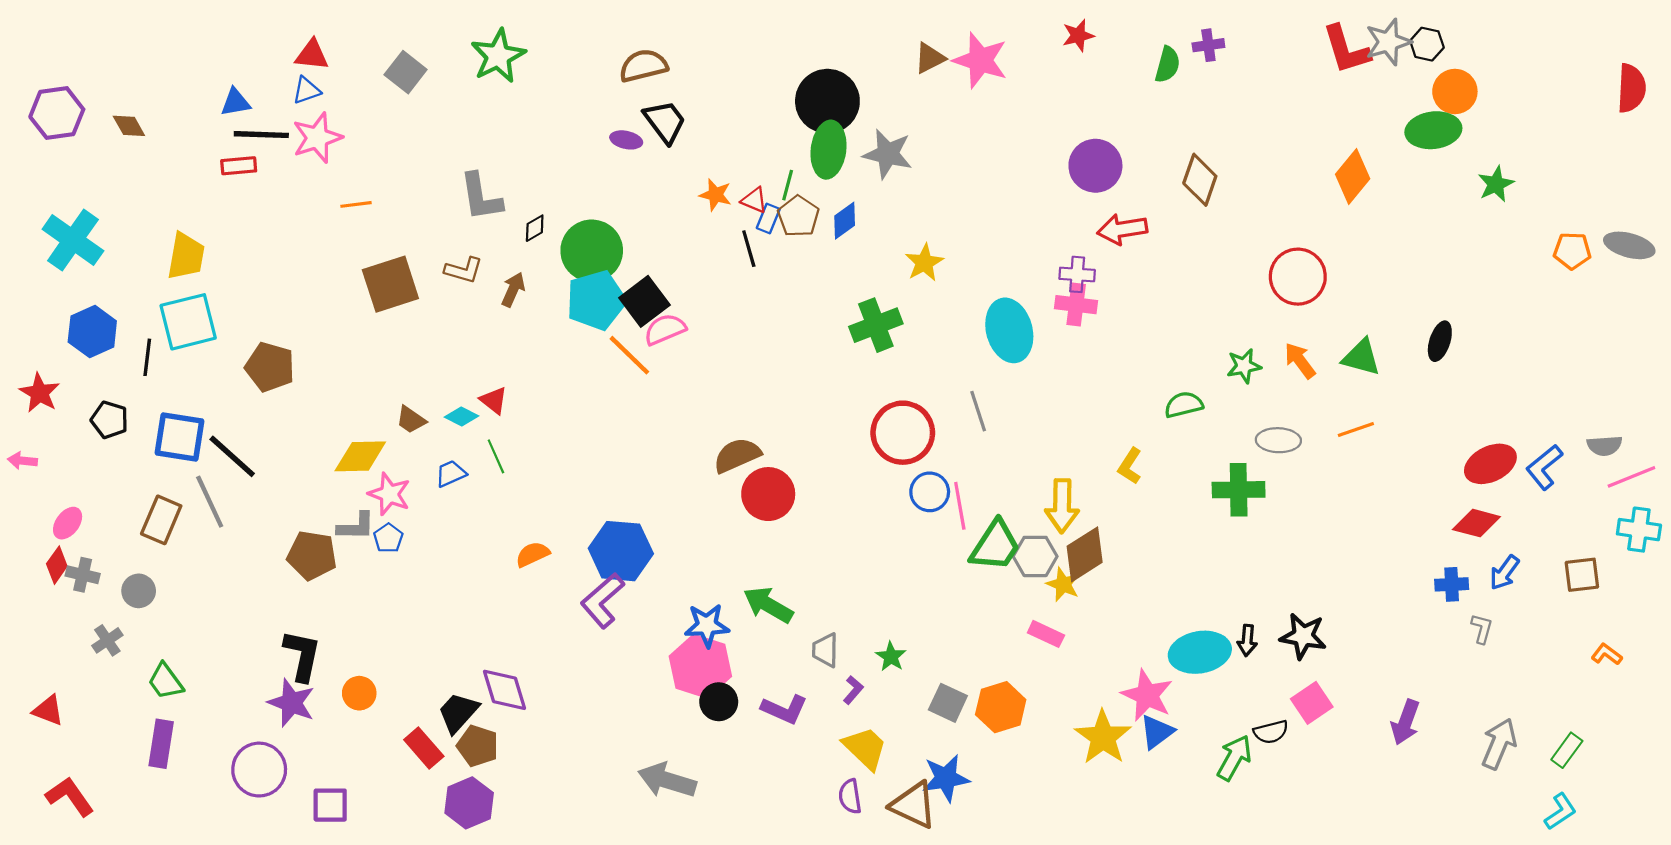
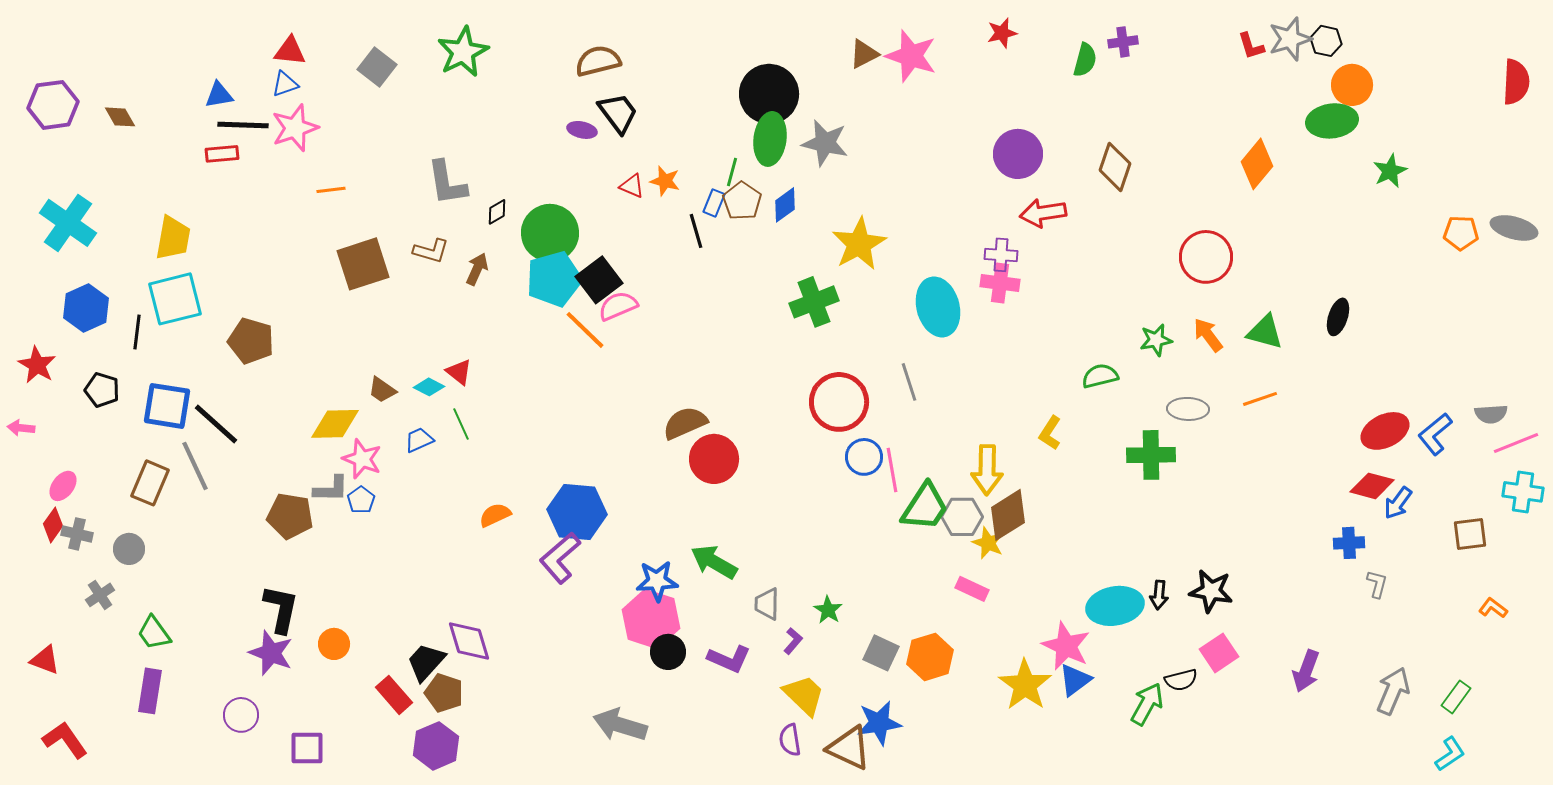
red L-shape: (1346, 50) -> (1251, 46), size x0.6
red triangle: (754, 200) -> (632, 186), moved
yellow star: (924, 263) -> (859, 244), size x1.5
blue arrow: (1504, 573) -> (1398, 503), moved
purple circle: (259, 770) -> (241, 715), size x0.7

